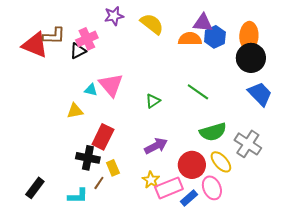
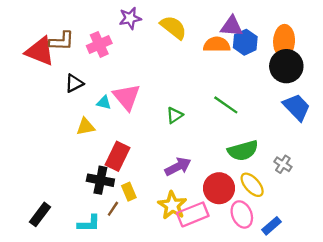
black triangle: (78, 51) -> (74, 83), moved
gray cross: (248, 144) -> (283, 164), size x0.6
yellow star: (151, 180) -> (172, 205), size x1.4
blue rectangle: (189, 198) -> (271, 226), moved

